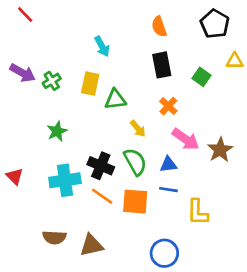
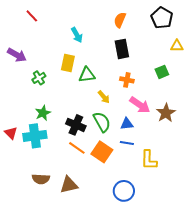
red line: (25, 15) -> (32, 16), moved
orange semicircle: (159, 27) -> (120, 20), turned 42
green square: (202, 77) -> (162, 72), moved, turned 32
green cross: (52, 81) -> (39, 78), moved
orange cross: (168, 106) -> (127, 80), turned -32
green star: (57, 131) -> (43, 113), moved
cyan cross: (65, 180) -> (35, 136), moved
orange square: (135, 202) -> (102, 152), turned 30

